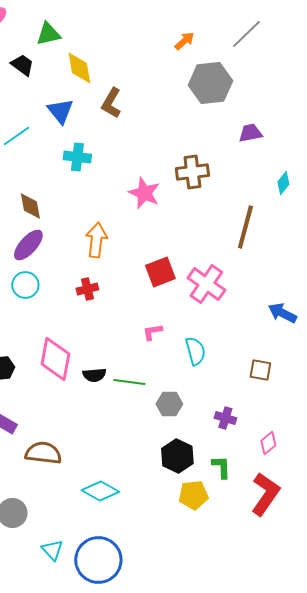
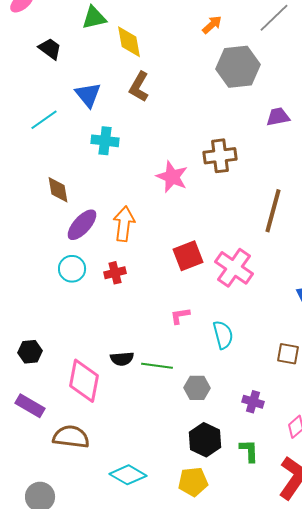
green triangle: (48, 34) -> (94, 18), moved
yellow diamond: (79, 68) -> (129, 42), moved
purple ellipse: (28, 245) -> (82, 225), moved
cyan circle: (25, 285) -> (72, 269), moved
pink diamond: (55, 359) -> (84, 381), moved
yellow pentagon: (193, 495) -> (193, 482), moved

